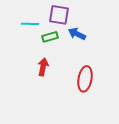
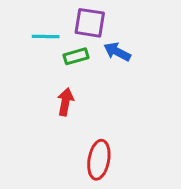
red ellipse: (85, 79) -> (99, 160), moved

